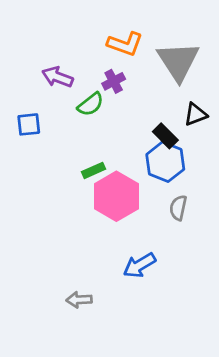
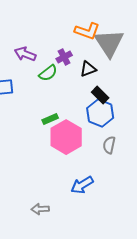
orange L-shape: (125, 44) -> (87, 31), moved
black triangle: (195, 114) -> (88, 69), moved

